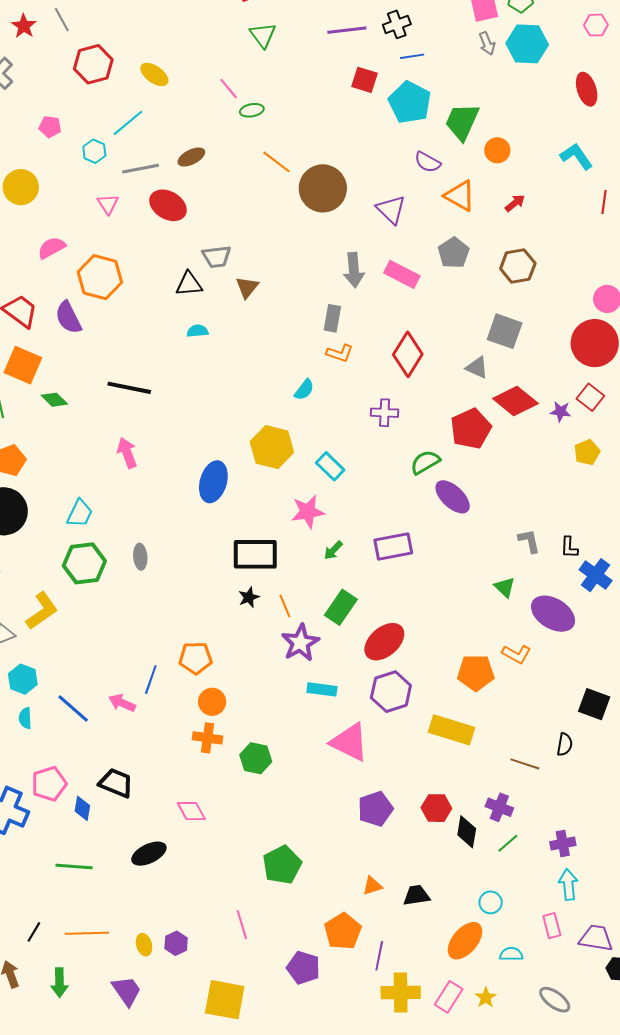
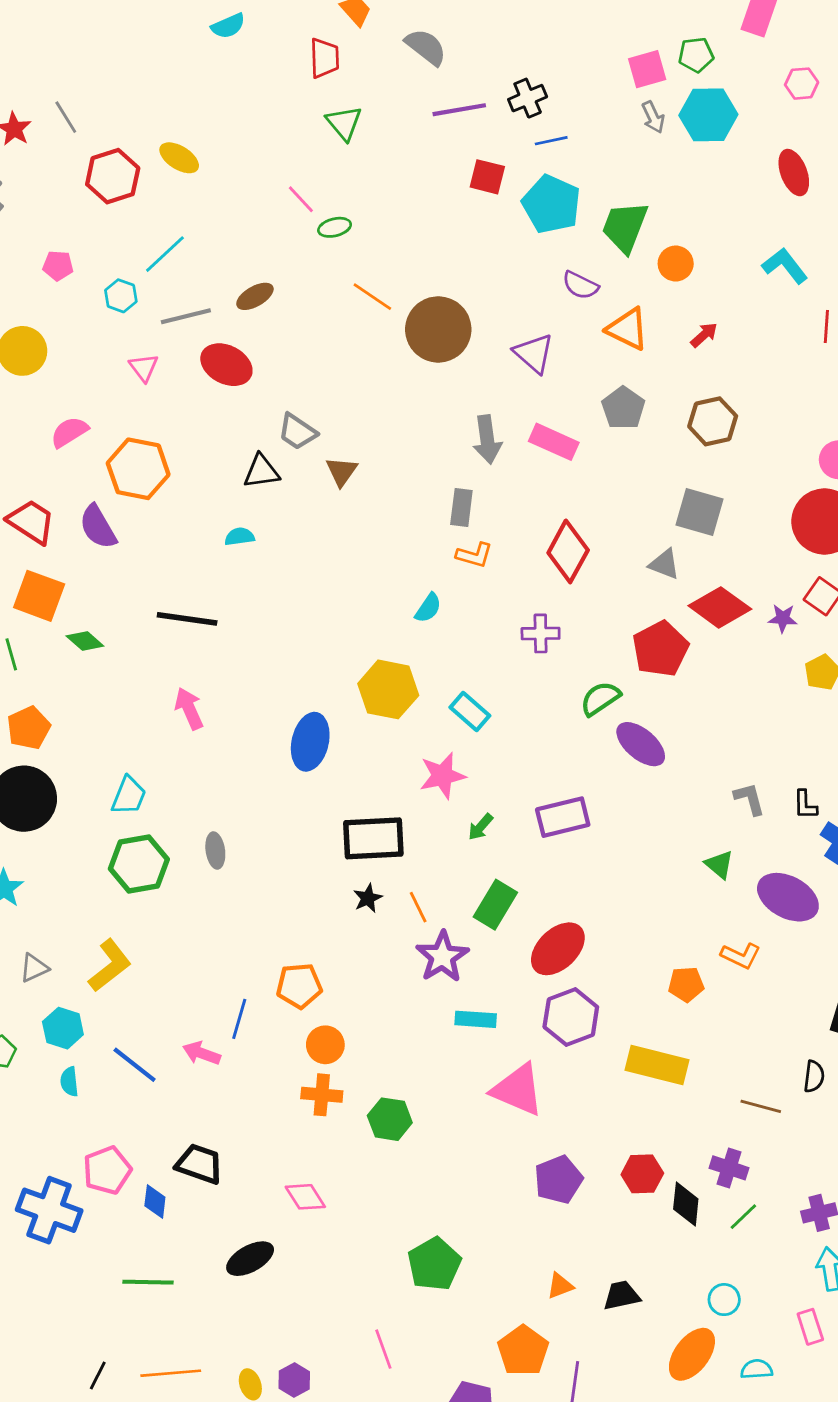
yellow ellipse: (154, 74) -> (179, 158), moved
gray trapezoid: (217, 257) -> (297, 432), turned 44
cyan semicircle: (198, 331) -> (240, 537), moved
yellow L-shape: (42, 611) -> (110, 966), moved
orange pentagon: (476, 673) -> (686, 984), size x0.7

